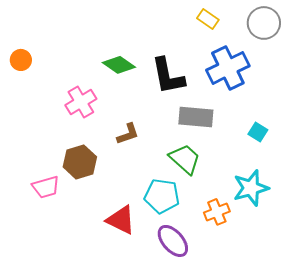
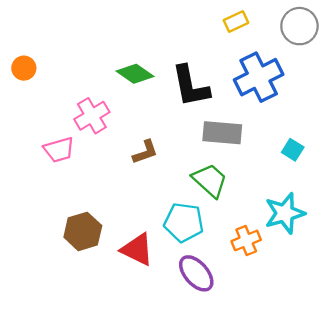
yellow rectangle: (208, 19) -> (236, 22), turned -60
brown hexagon: (80, 162) -> (83, 231), moved
pink trapezoid: (46, 187) -> (59, 150), moved

